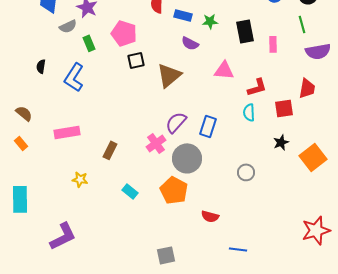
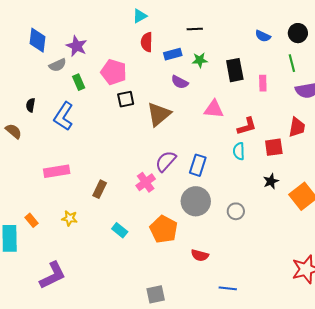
blue rectangle: (183, 15) -> (173, 54), turned -30
brown semicircle: (24, 113) -> (14, 131), moved
orange rectangle: (21, 143) -> (32, 220), moved
gray circle: (187, 158) -> (196, 201), moved

